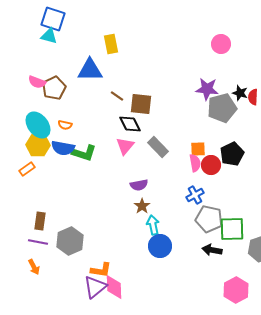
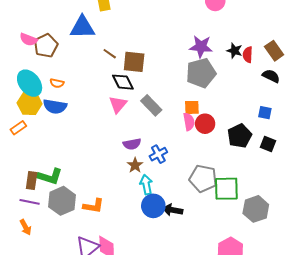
gray pentagon: (222, 108) -> (201, 73), moved
green L-shape: (84, 153) -> (50, 176), moved
black pentagon: (232, 154) -> (240, 136), moved
blue cross: (195, 195) -> (158, 154), moved
black arrow: (212, 250) -> (173, 210), moved
orange L-shape: (101, 270) -> (93, 206), moved

